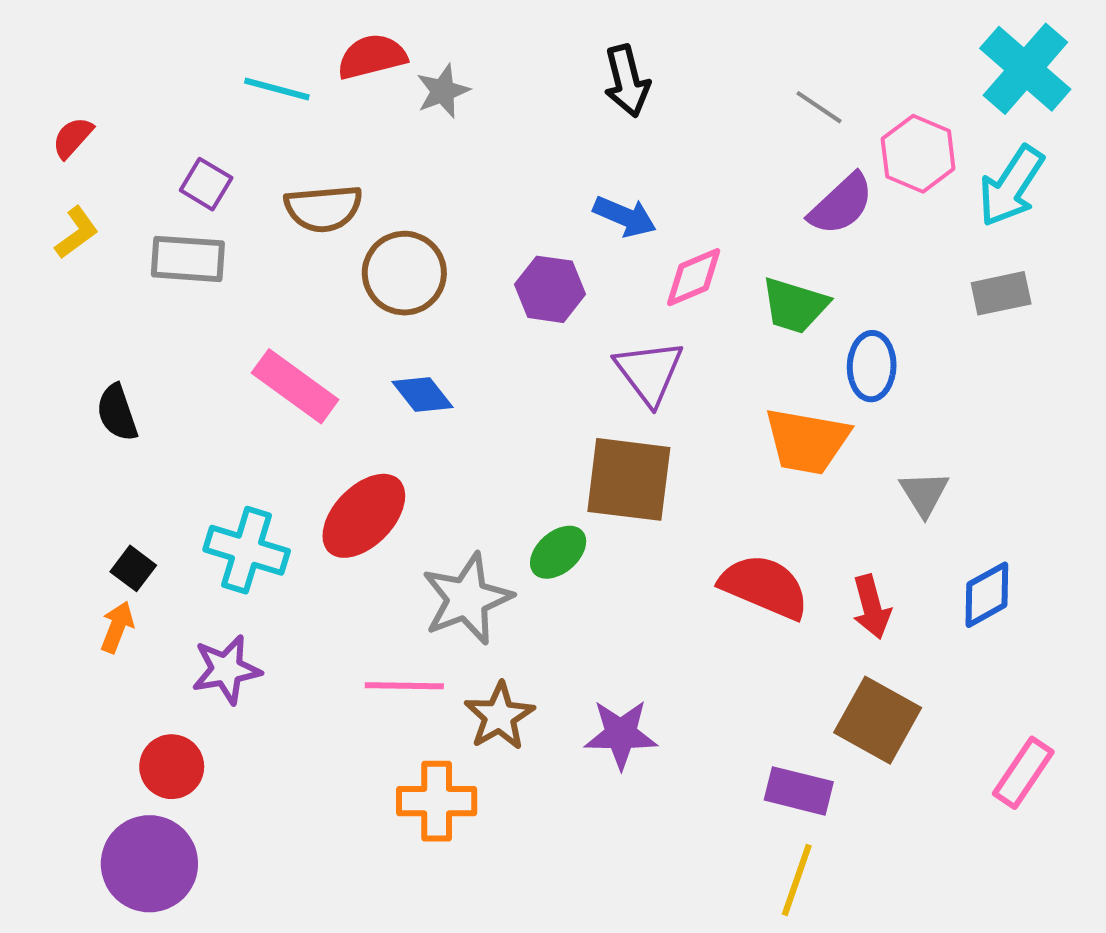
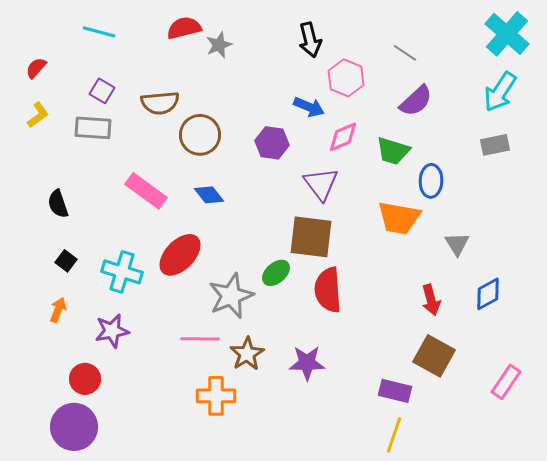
cyan line: (277, 89) -> (99, 32), moved
pink hexagon: (918, 154) -> (346, 78), moved
black square: (133, 568) -> (66, 261), moved
red semicircle: (764, 587) -> (328, 290), moved, turned -117

